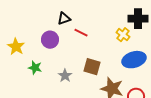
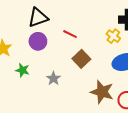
black triangle: (64, 19) -> (38, 18), moved, size x1.5
brown square: (92, 67) -> (81, 59), moved, turned 30

